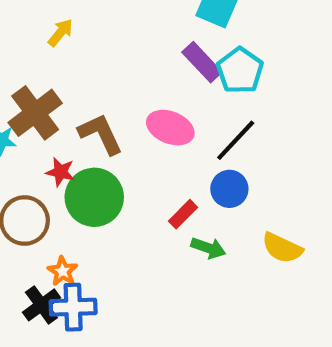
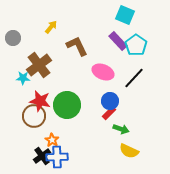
brown L-shape: (101, 134) -> (77, 46), moved
red star: (60, 172) -> (40, 101), moved, size x1.5
blue circle: (229, 189) -> (110, 101), moved
yellow semicircle: (282, 248) -> (129, 151), moved

